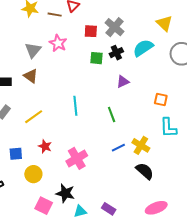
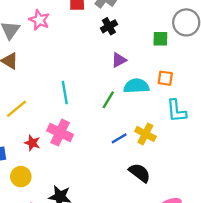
cyan semicircle: (143, 48) -> (136, 86), moved, turned 35
green square: (96, 58) -> (160, 39), moved
green line: (112, 114) -> (108, 100), turned 56
pink cross: (77, 158) -> (60, 133), moved, turned -30
black semicircle: (145, 171) -> (140, 173), moved

